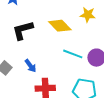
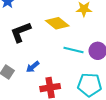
blue arrow: (31, 66) -> (33, 67), turned 96

